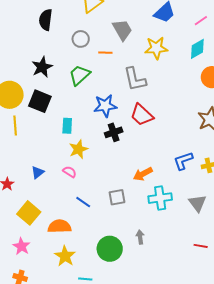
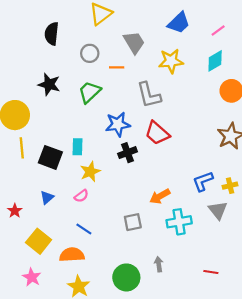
black star: (42, 67) -> (49, 84), turned -30
black square: (40, 101) -> (50, 157), moved
pink semicircle: (70, 172) -> (81, 196), turned 112
blue line: (83, 202) -> (84, 229), moved
gray triangle: (197, 203) -> (218, 210), moved
red line: (201, 246) -> (211, 272), moved

